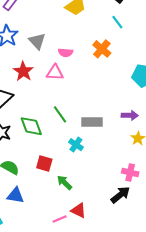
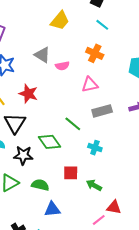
gray triangle: (37, 41) -> (42, 55), moved
pink triangle: (55, 73) -> (90, 85), moved
gray rectangle: (92, 122) -> (102, 111), moved

